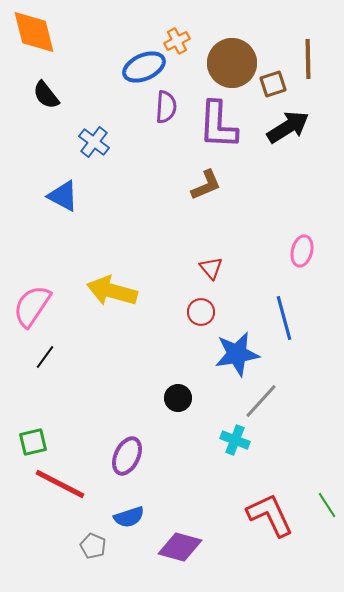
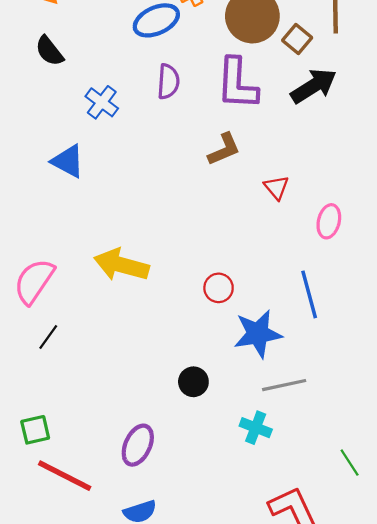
brown square: (273, 84) -> (297, 39), turned -32
purple semicircle: (166, 107) -> (168, 82), moved
red triangle: (211, 268) -> (276, 187), moved
gray line: (261, 401) -> (284, 385), turned 36
green line: (327, 505) -> (350, 463), moved

